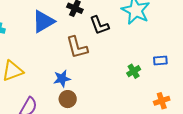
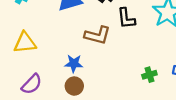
brown L-shape: (77, 47) -> (97, 35), turned -75

